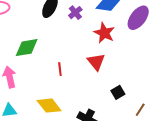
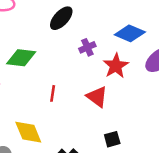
purple cross: (75, 13) -> (87, 47), moved
red triangle: (96, 62) -> (97, 97), turned -30

